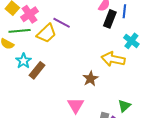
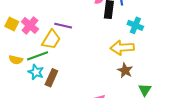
green line: (20, 31) -> (38, 56), moved
brown star: (90, 79) -> (125, 70), moved

